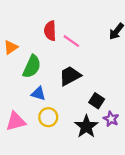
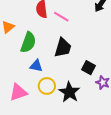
black trapezoid: (70, 76) -> (63, 48), turned 140
black star: (86, 127) -> (69, 92), moved

